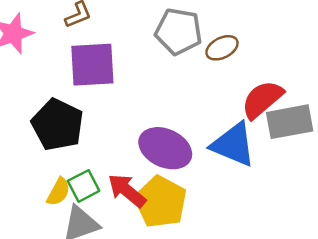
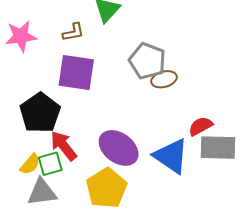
brown ellipse: (222, 48) -> (164, 79), moved
red semicircle: (262, 99) -> (201, 126), size x0.7
red arrow: (127, 191) -> (64, 146), moved

